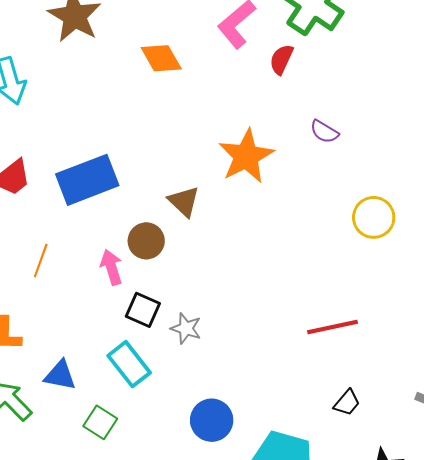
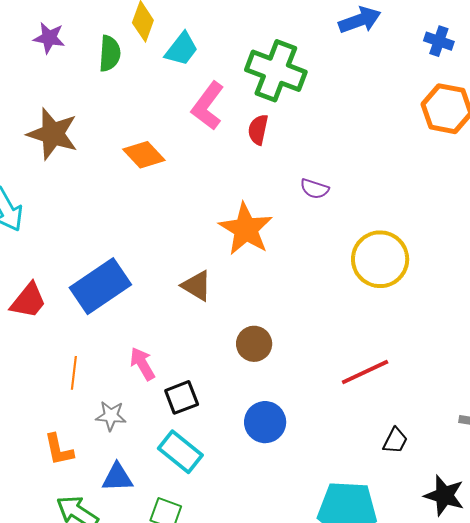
yellow circle: (374, 217) -> (380, 259), size x1.4
brown circle: (146, 241) -> (254, 344), moved
black square: (143, 310) -> (182, 397), turned -32
gray star: (186, 328) -> (111, 416), moved
blue circle: (212, 420) -> (265, 422), moved

